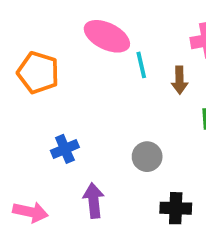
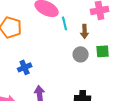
gray circle: (147, 157) -> (81, 54), moved

